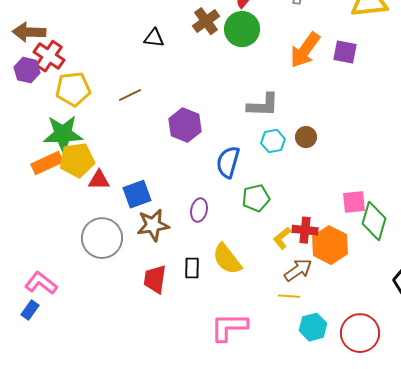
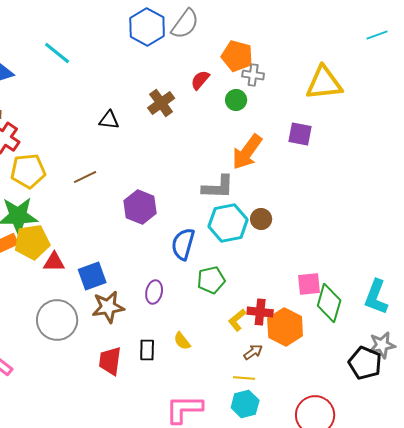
green circle: (242, 29) -> (236, 100), moved, size x0.6
orange arrow: (305, 50) -> (247, 152), moved
cyan hexagon: (273, 141) -> (228, 223), size x1.6
yellow semicircle: (227, 259) -> (182, 341), size x0.6
brown arrow: (298, 270) -> (253, 352), size x0.7
cyan hexagon: (313, 327) -> (245, 404), moved

